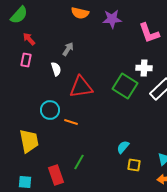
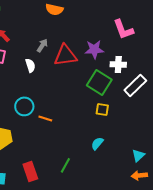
purple star: (112, 19) -> (94, 49), moved
red triangle: (81, 87) -> (65, 55), moved
green line: (79, 162) -> (65, 165), moved
yellow square: (134, 165) -> (102, 109), moved

